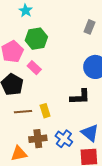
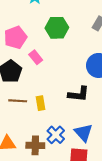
green hexagon: (36, 39) -> (57, 28), moved
brown cross: (38, 139) -> (35, 145), moved

